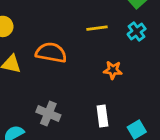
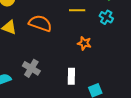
cyan cross: (137, 31) -> (106, 17), turned -32

